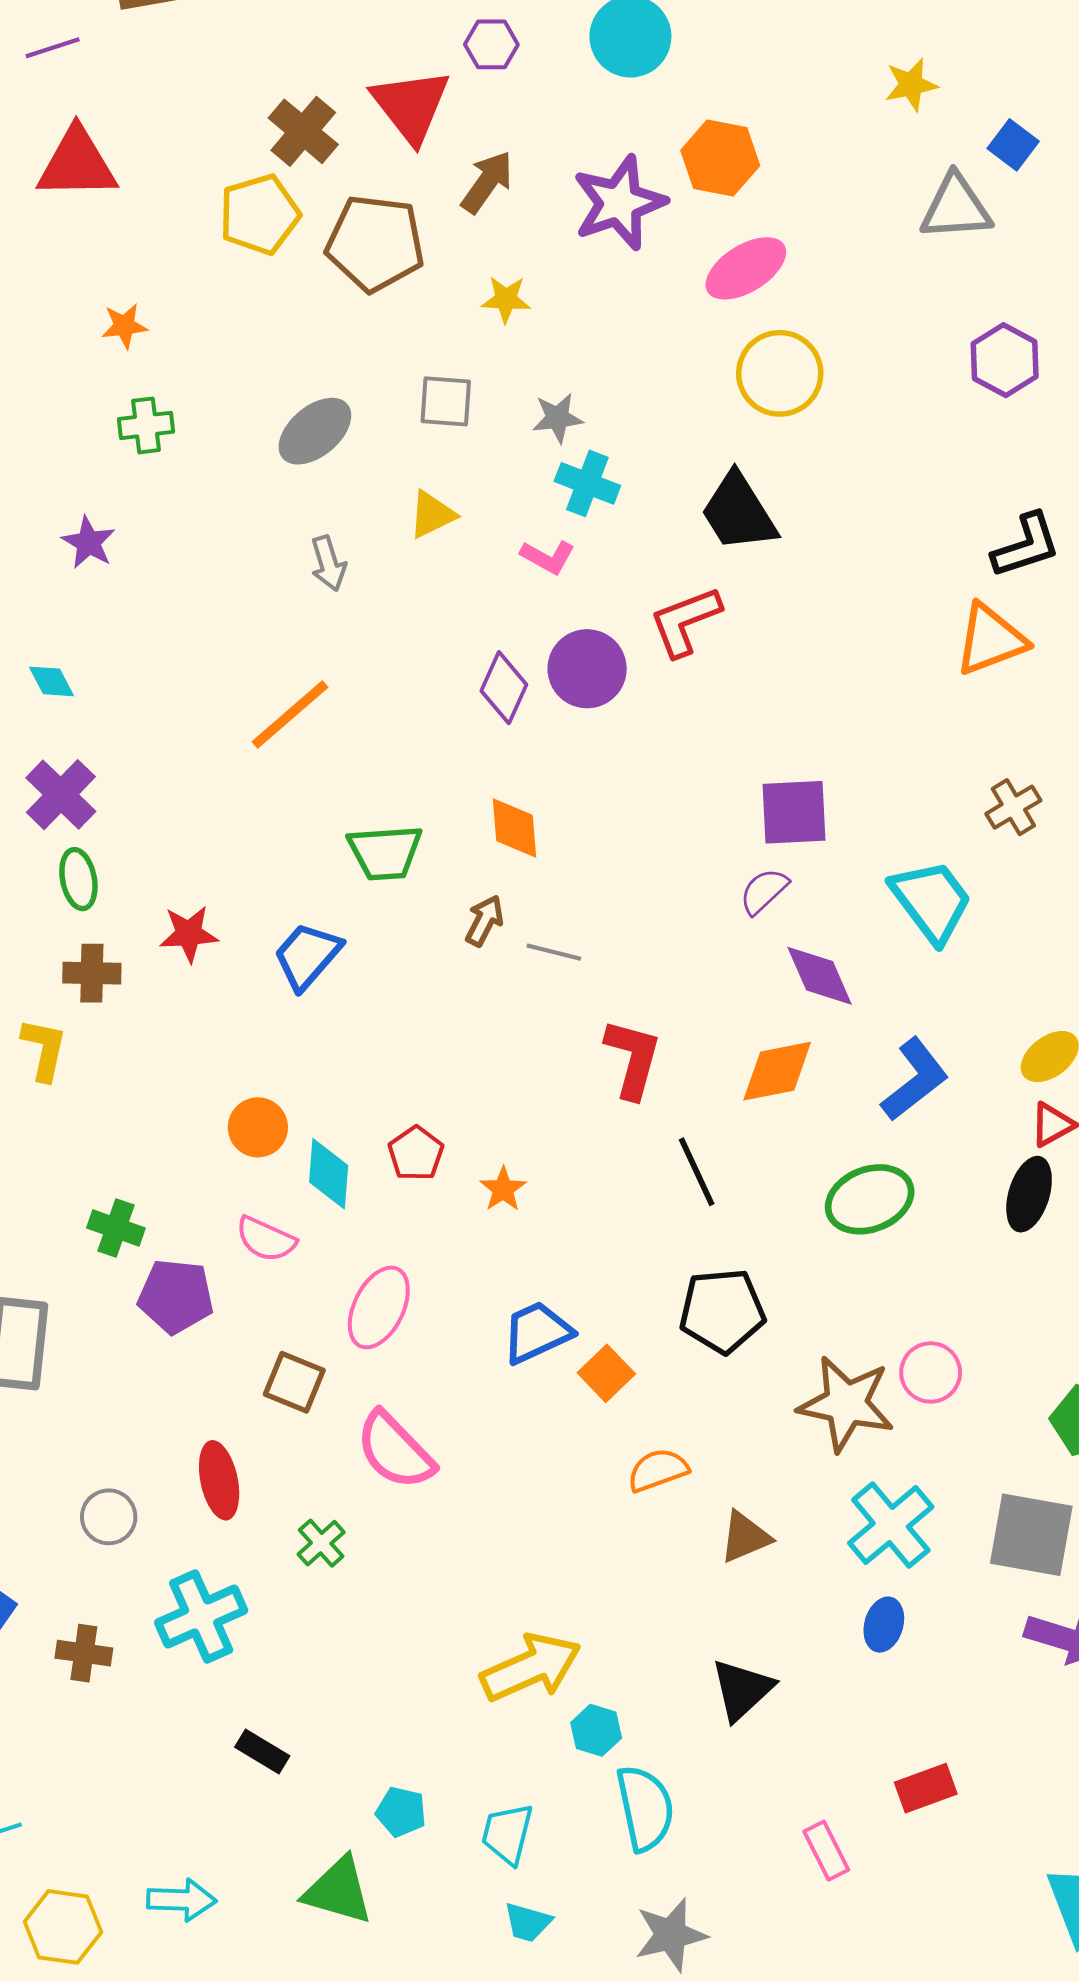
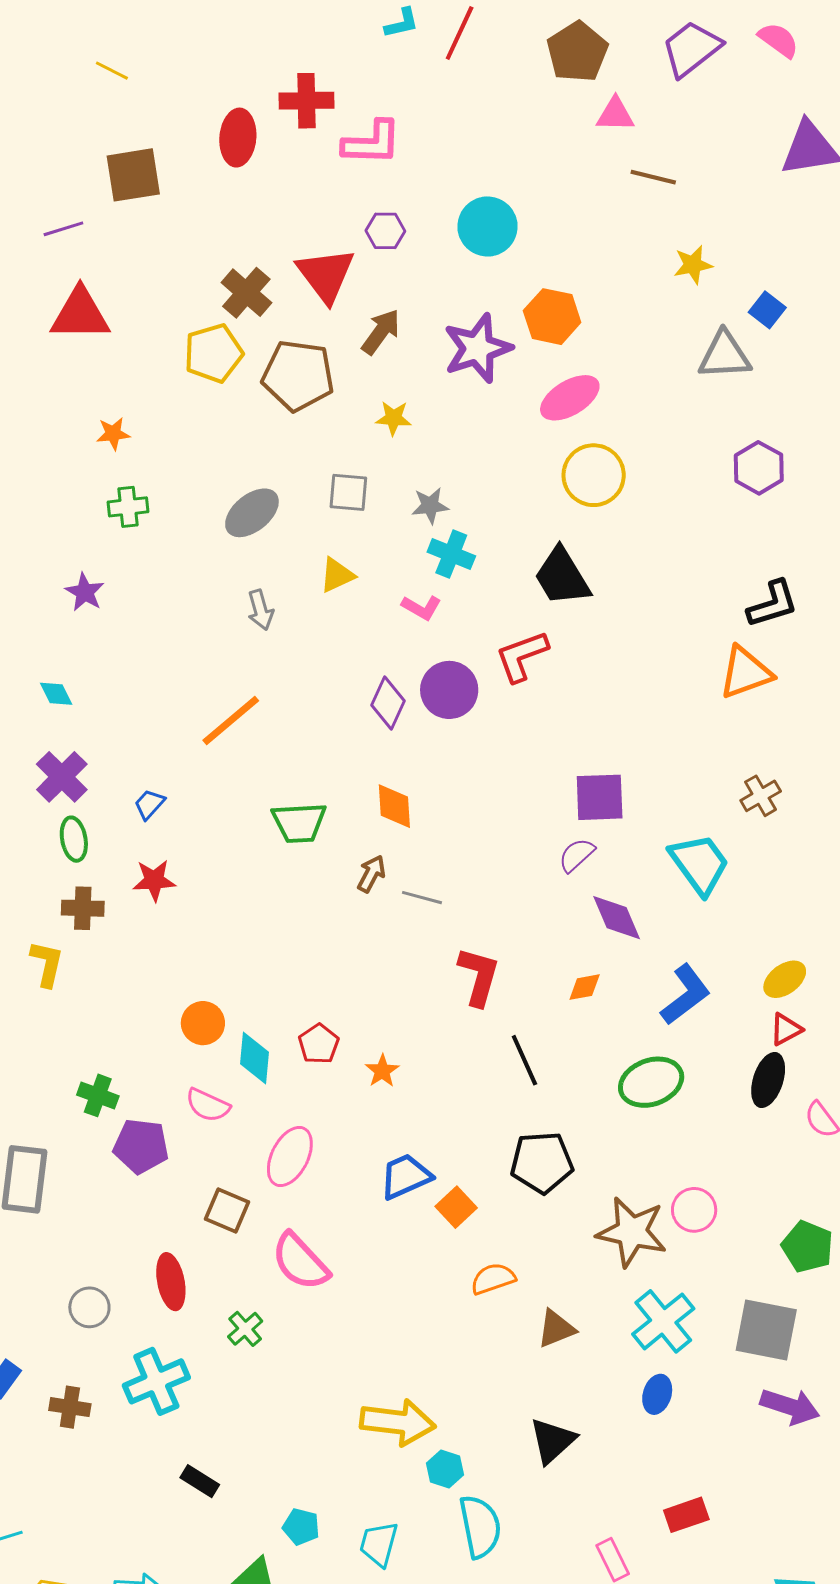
blue trapezoid: (307, 956) -> (149, 804), moved, size x0.6
orange diamond: (777, 1071) -> (585, 987), size x0.6
yellow arrow: (531, 1668) -> (398, 1422), turned 30

